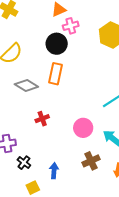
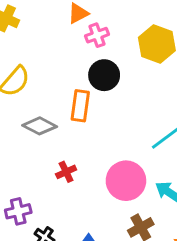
black circle: (57, 44) -> (104, 75), moved
pink circle: (83, 128) -> (126, 181), size x1.4

